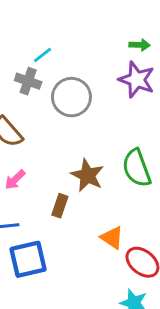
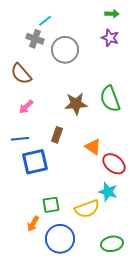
purple star: (137, 80) -> (110, 38), size x0.7
brown star: (87, 175) -> (76, 104), turned -30
brown rectangle: (60, 206) -> (57, 135), moved

